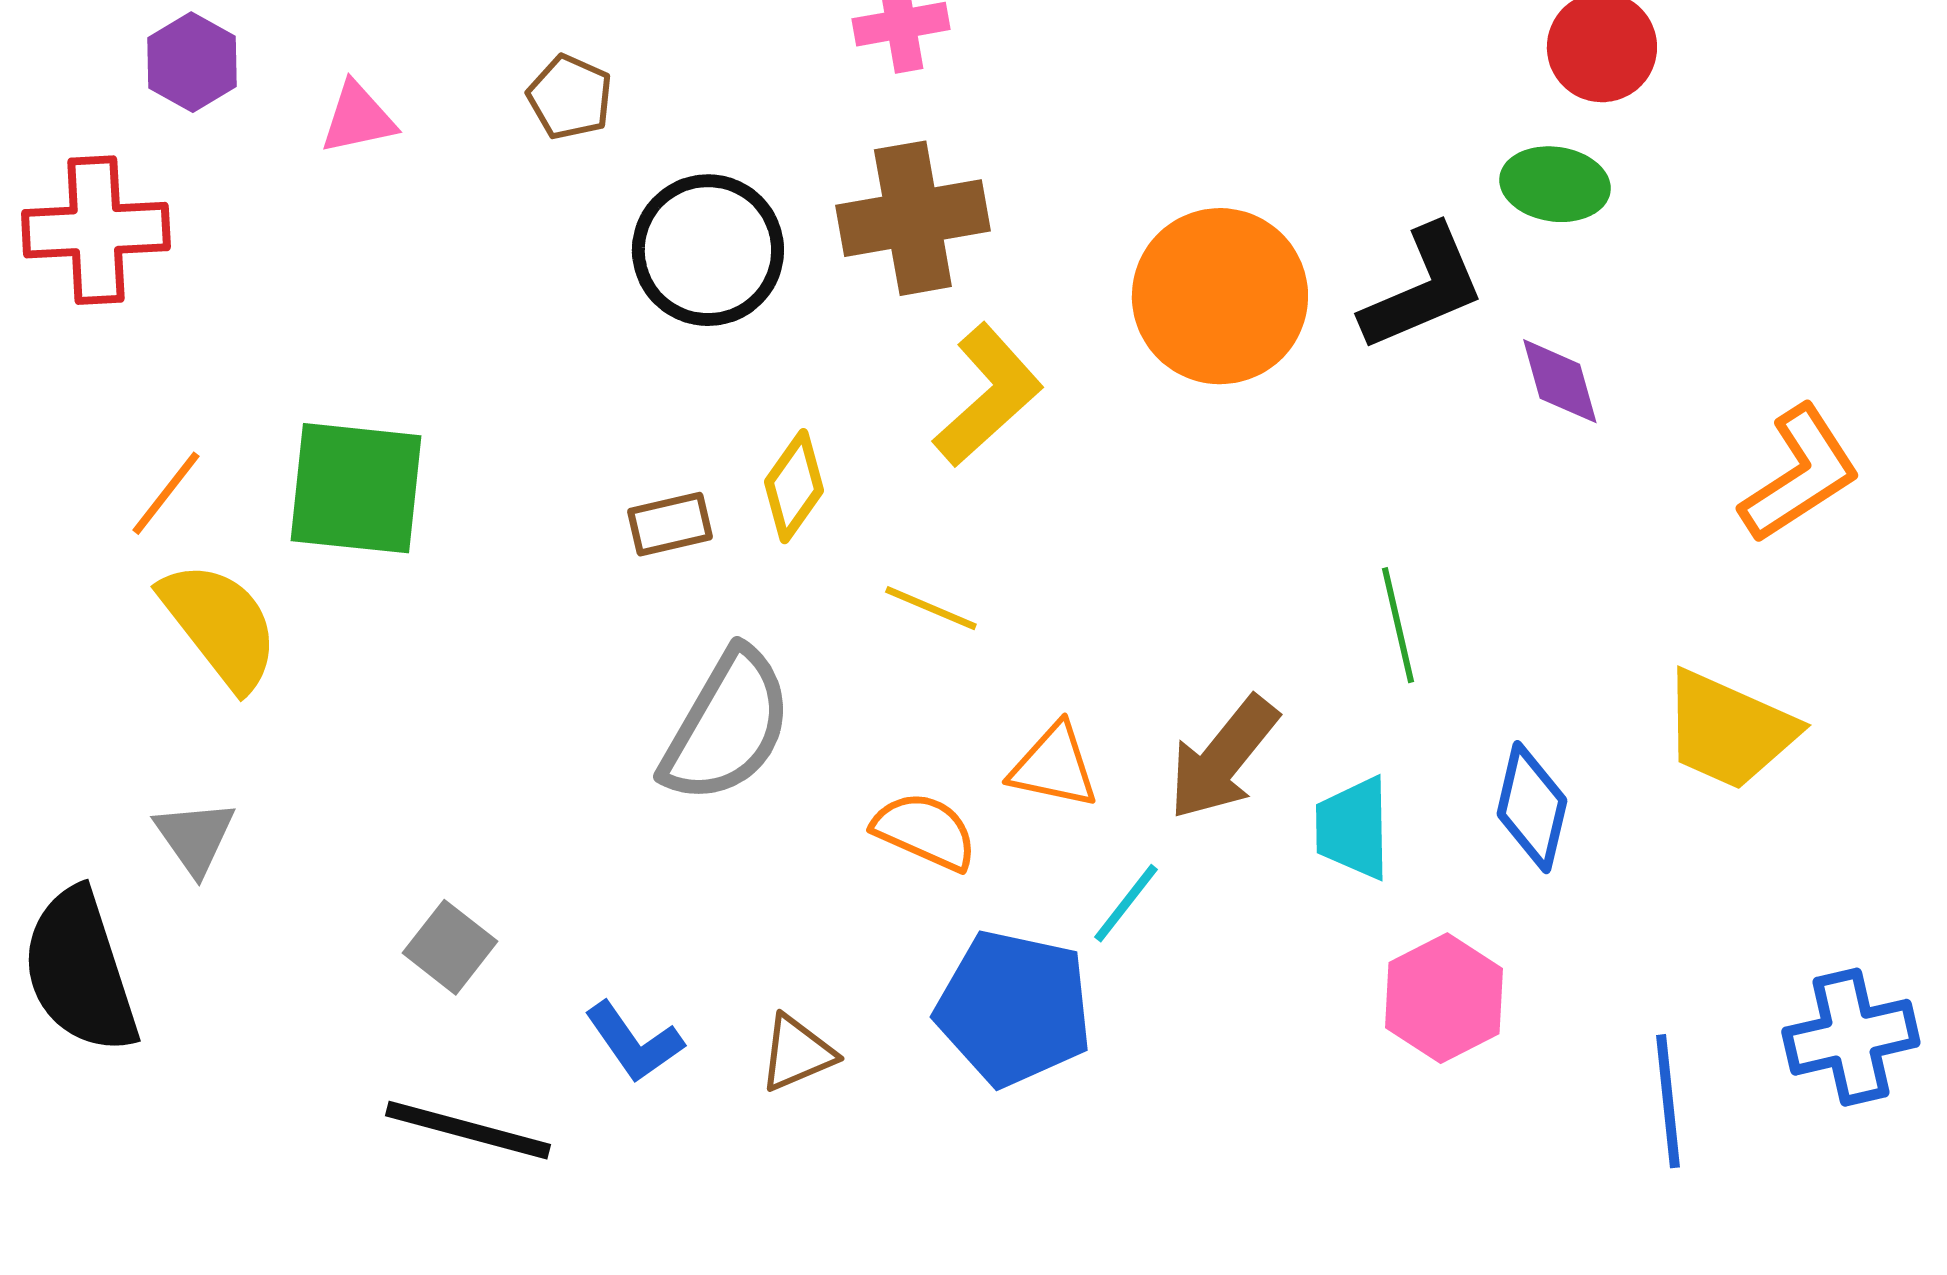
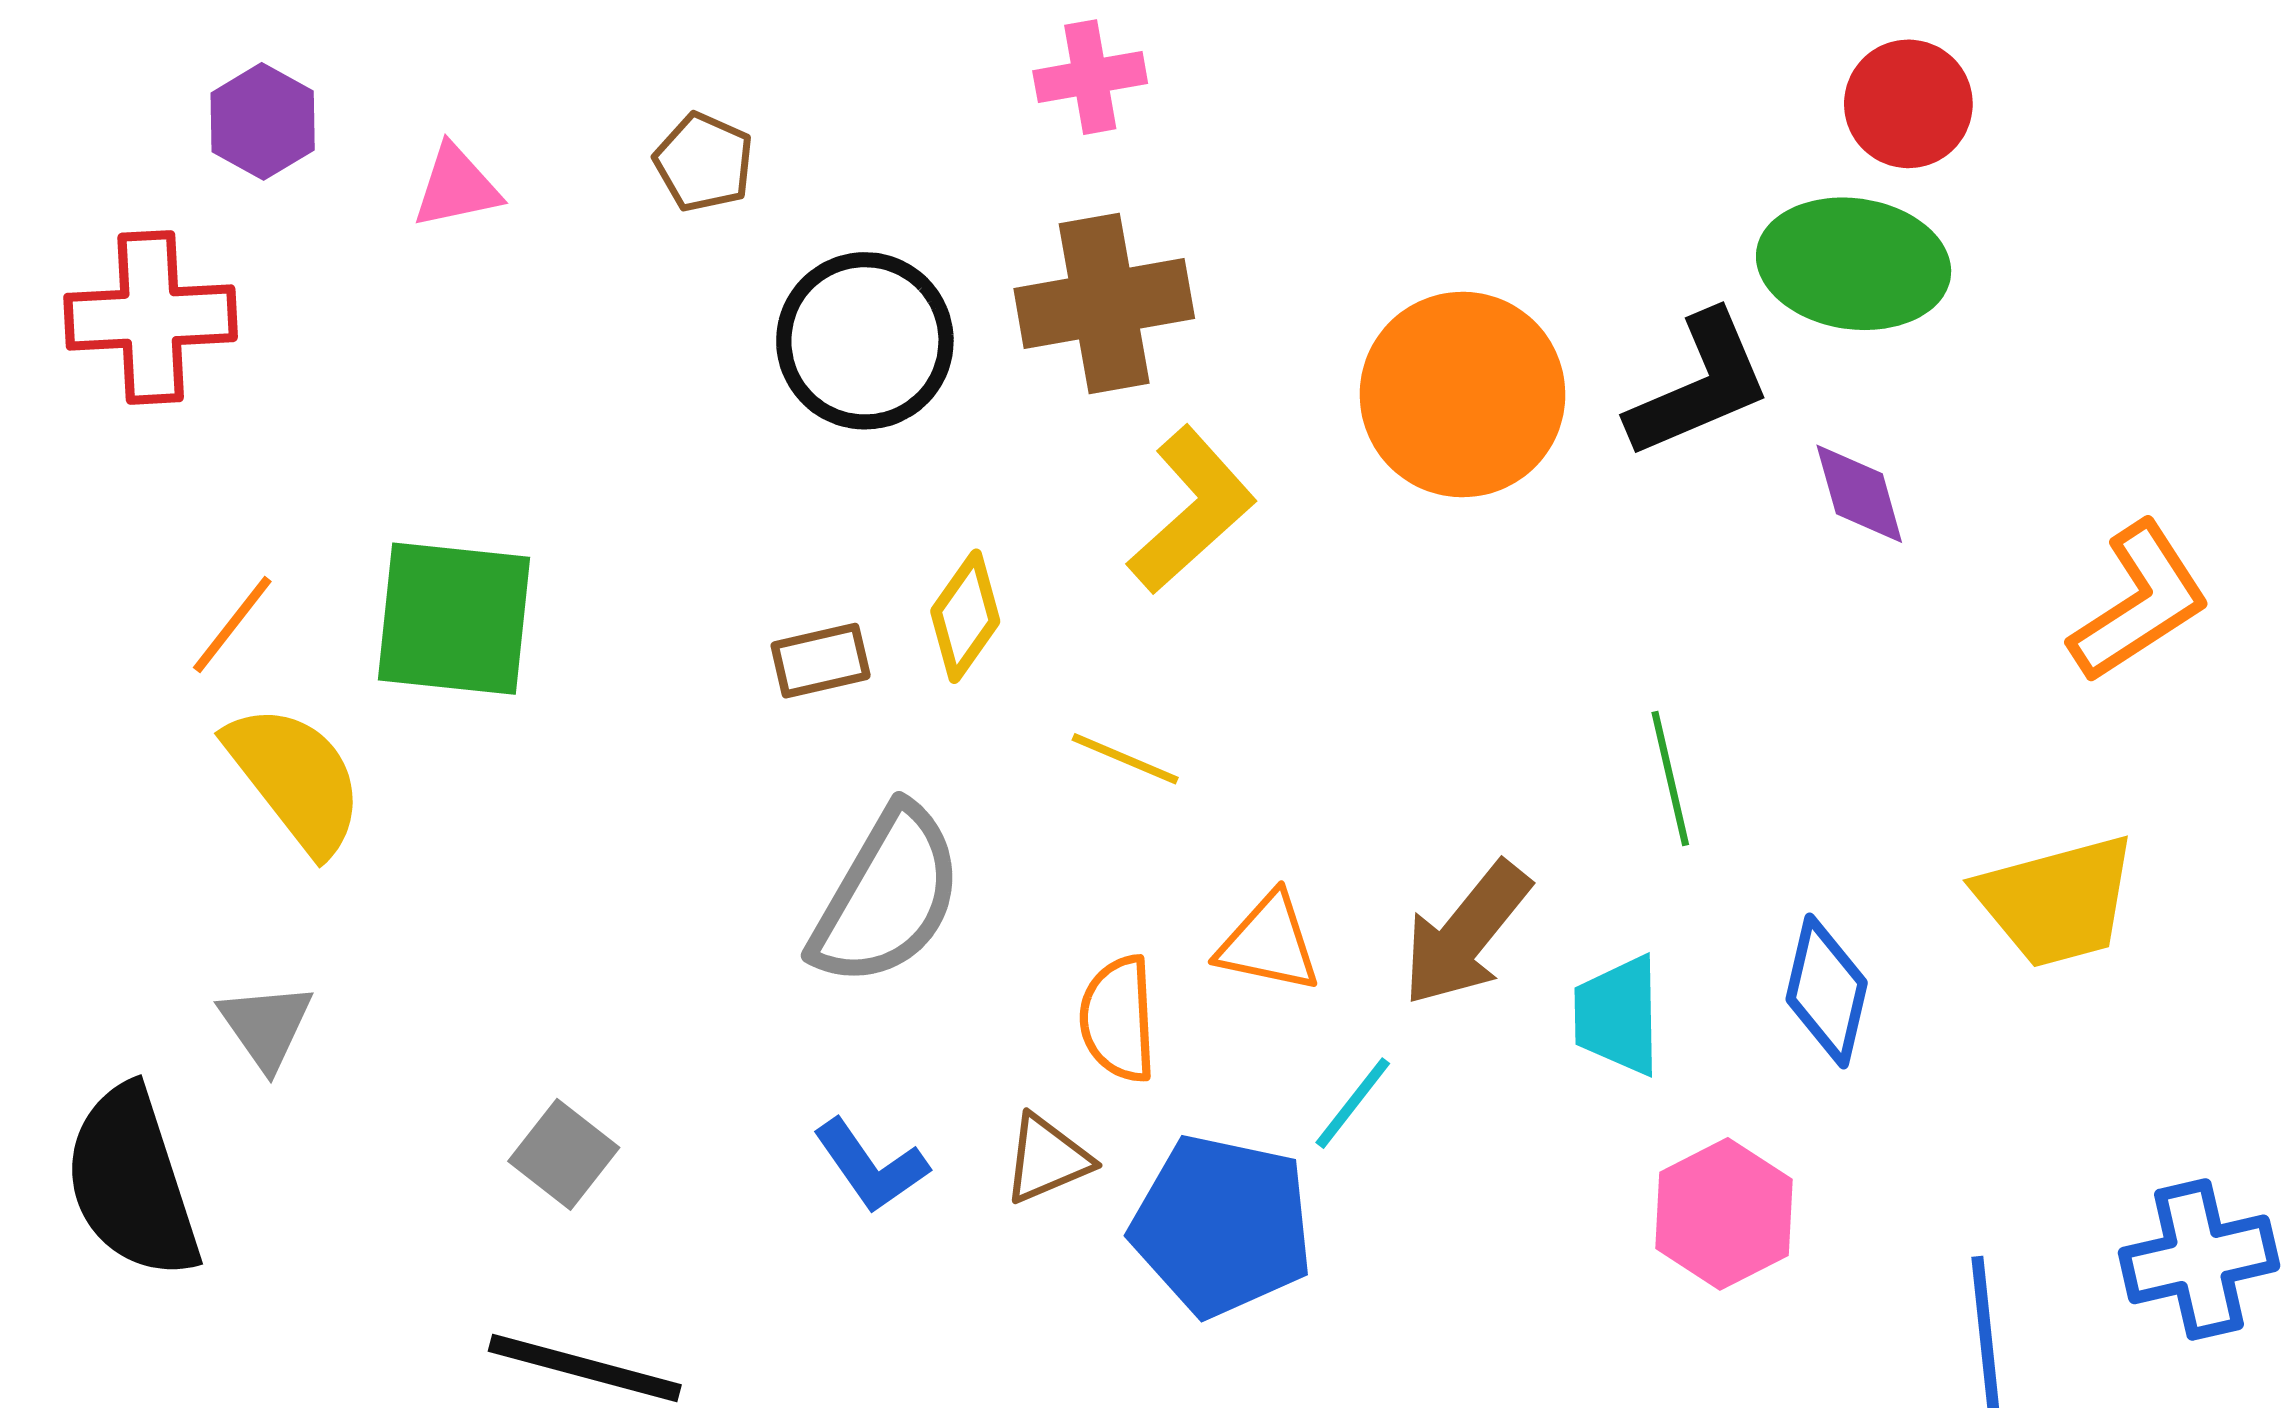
green ellipse: (1555, 184) -> (1854, 264), size x1.5
yellow trapezoid: (1729, 730) -> (2057, 901), turned -39
orange semicircle: (925, 831) -> (1118, 1019), turned -117
blue L-shape: (634, 1042) -> (871, 1166), moved
brown triangle: (797, 1053) -> (1047, 1159), moved

